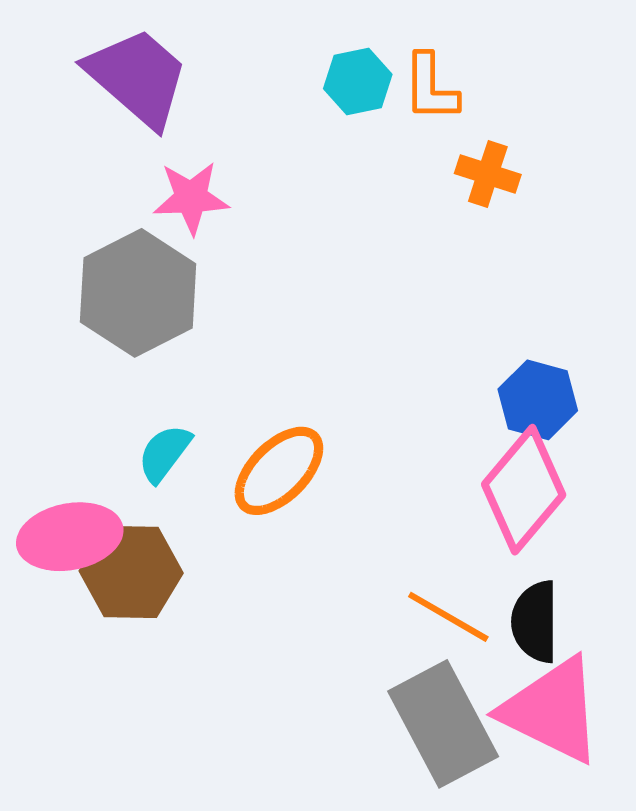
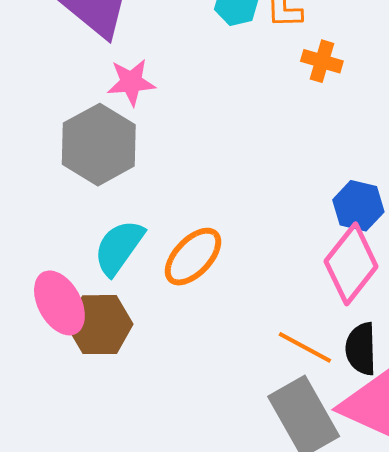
cyan semicircle: (164, 453) -> (119, 247), size x1.5
pink ellipse: (70, 537) -> (59, 303), turned 74

